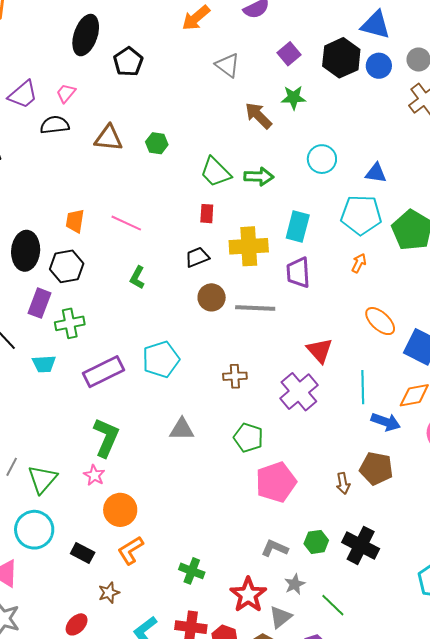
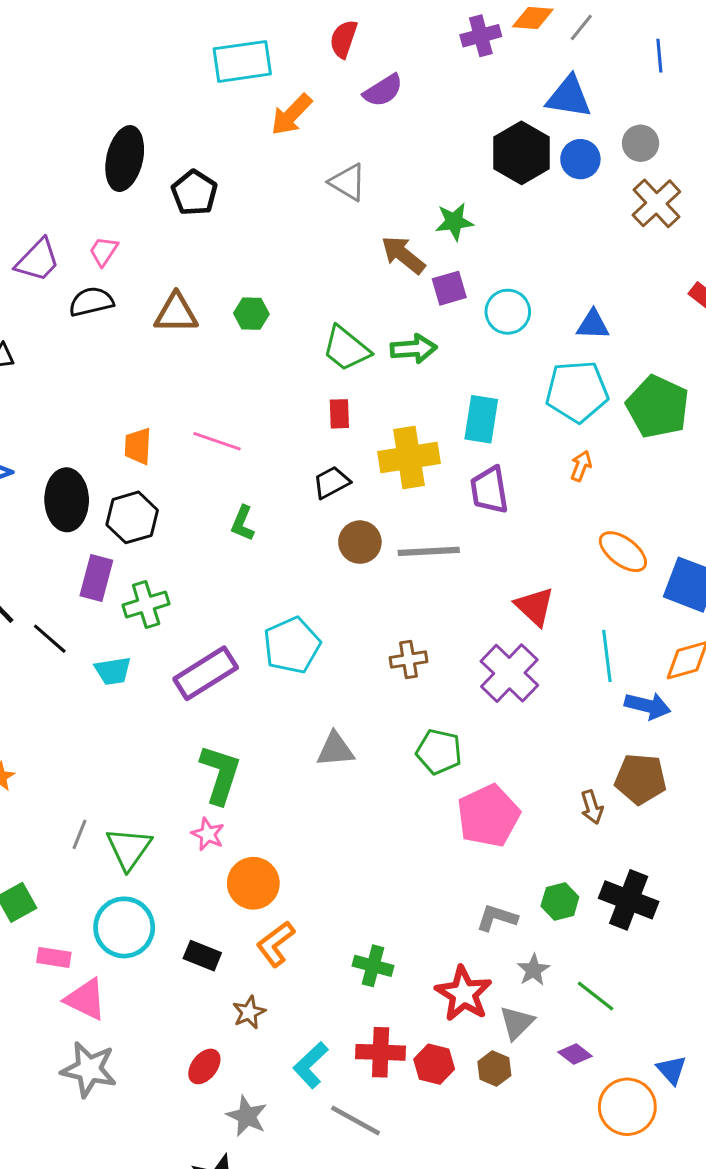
purple square: (289, 54) -> (449, 288), moved, turned 30

